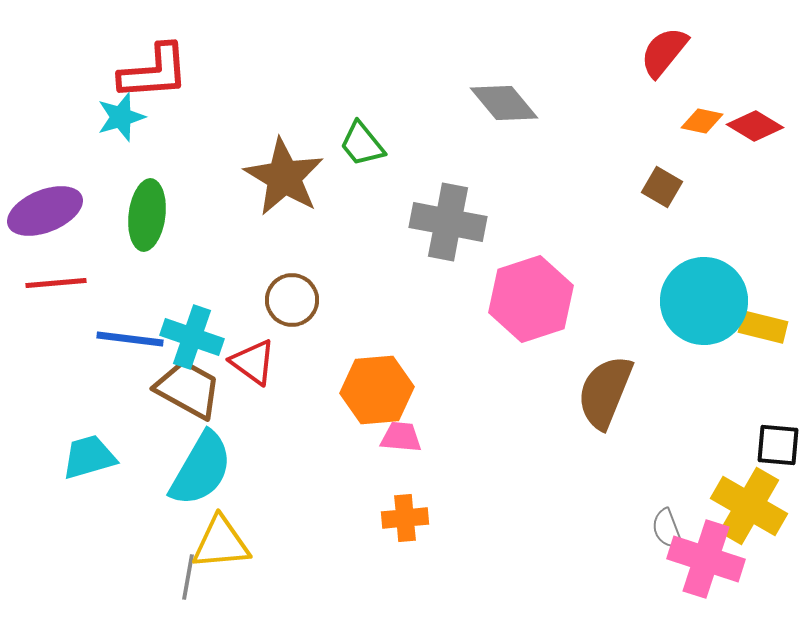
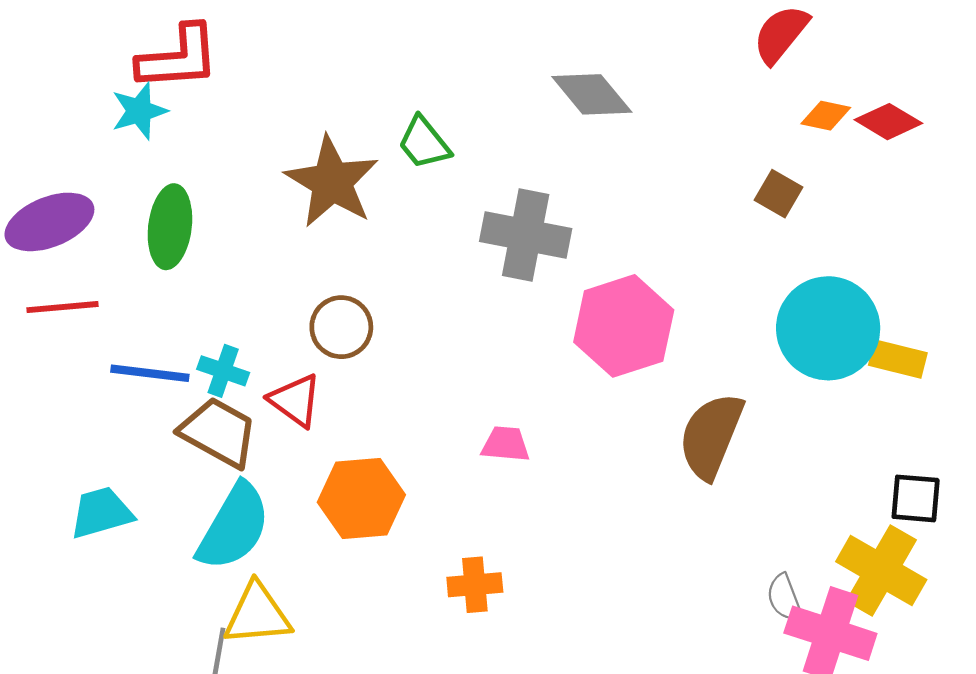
cyan cross: (192, 337) -> (223, 371), size x0.7
orange hexagon: (377, 390) -> (361, 498), moved
pink trapezoid: (401, 437) -> (506, 444), moved

